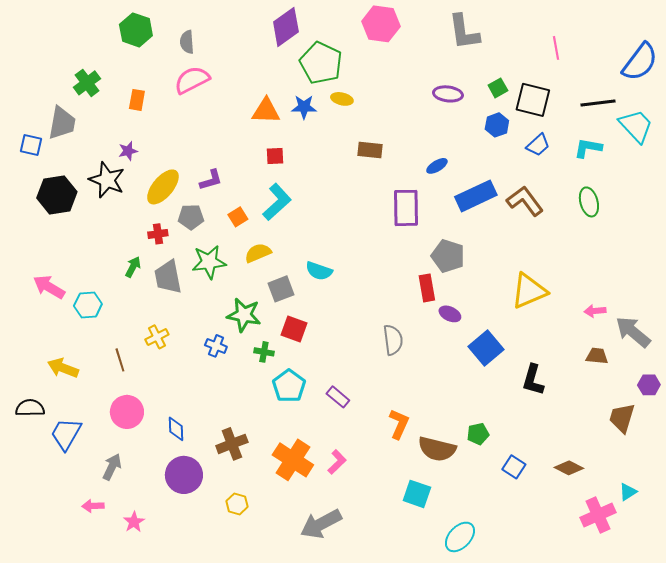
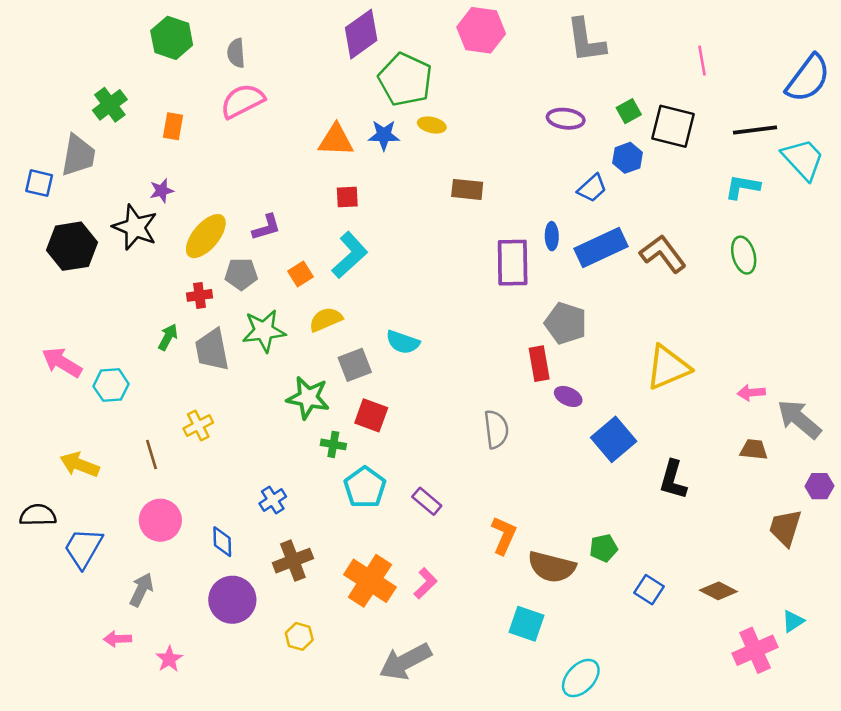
blue trapezoid: (538, 145) -> (592, 188), moved
blue ellipse: (437, 166) -> (552, 236), moved, turned -60
blue cross: (216, 346) -> (273, 500), moved, turned 35

